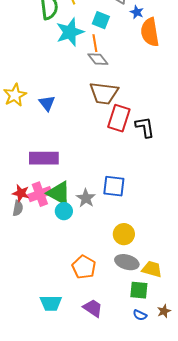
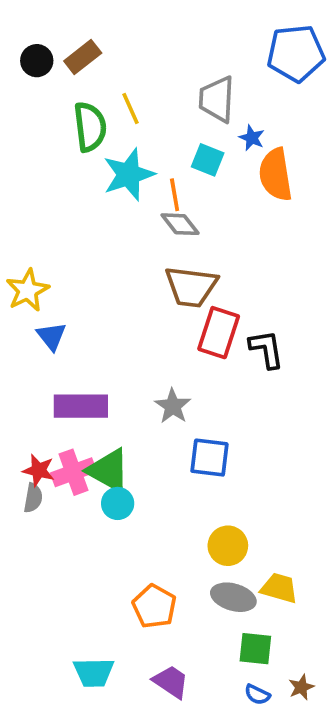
cyan square: (101, 20) -> (208, 160), moved
blue triangle: (47, 103) -> (51, 336), moved
gray star: (86, 198) -> (173, 406), moved
yellow trapezoid: (152, 269) -> (279, 588), moved

